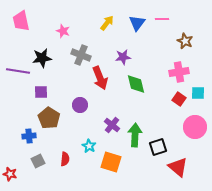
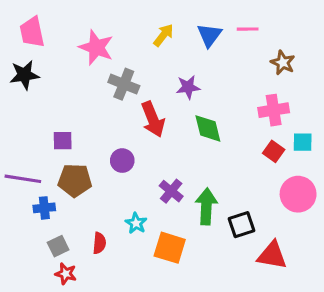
pink star: (63, 31) -> (96, 47), size x1.6
black star: (42, 58) -> (24, 75), moved
purple line: (18, 71) -> (23, 179), moved
brown pentagon: (49, 118) -> (75, 180), turned -30
red triangle: (178, 167) -> (272, 255), turned -30
red star: (10, 174) -> (66, 274), moved

